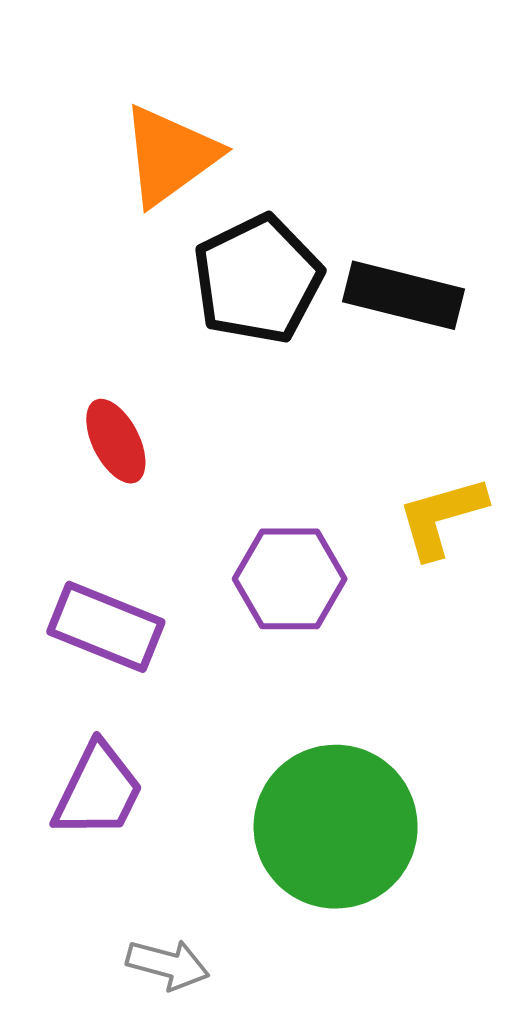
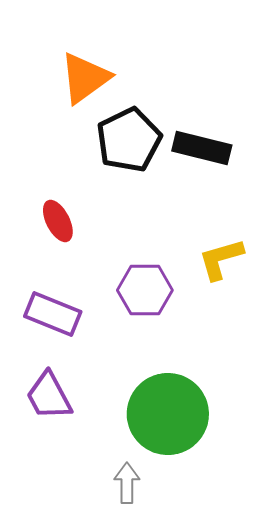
purple trapezoid: (98, 791) -> (49, 396), turned 126
gray arrow: (168, 964) -> (127, 483), moved, turned -105

